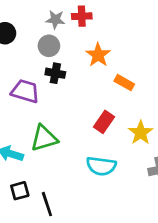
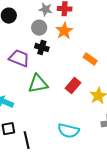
orange star: (98, 55) -> (64, 31), moved
green triangle: (44, 138) -> (38, 84), moved
cyan semicircle: (101, 166) -> (68, 131), moved

